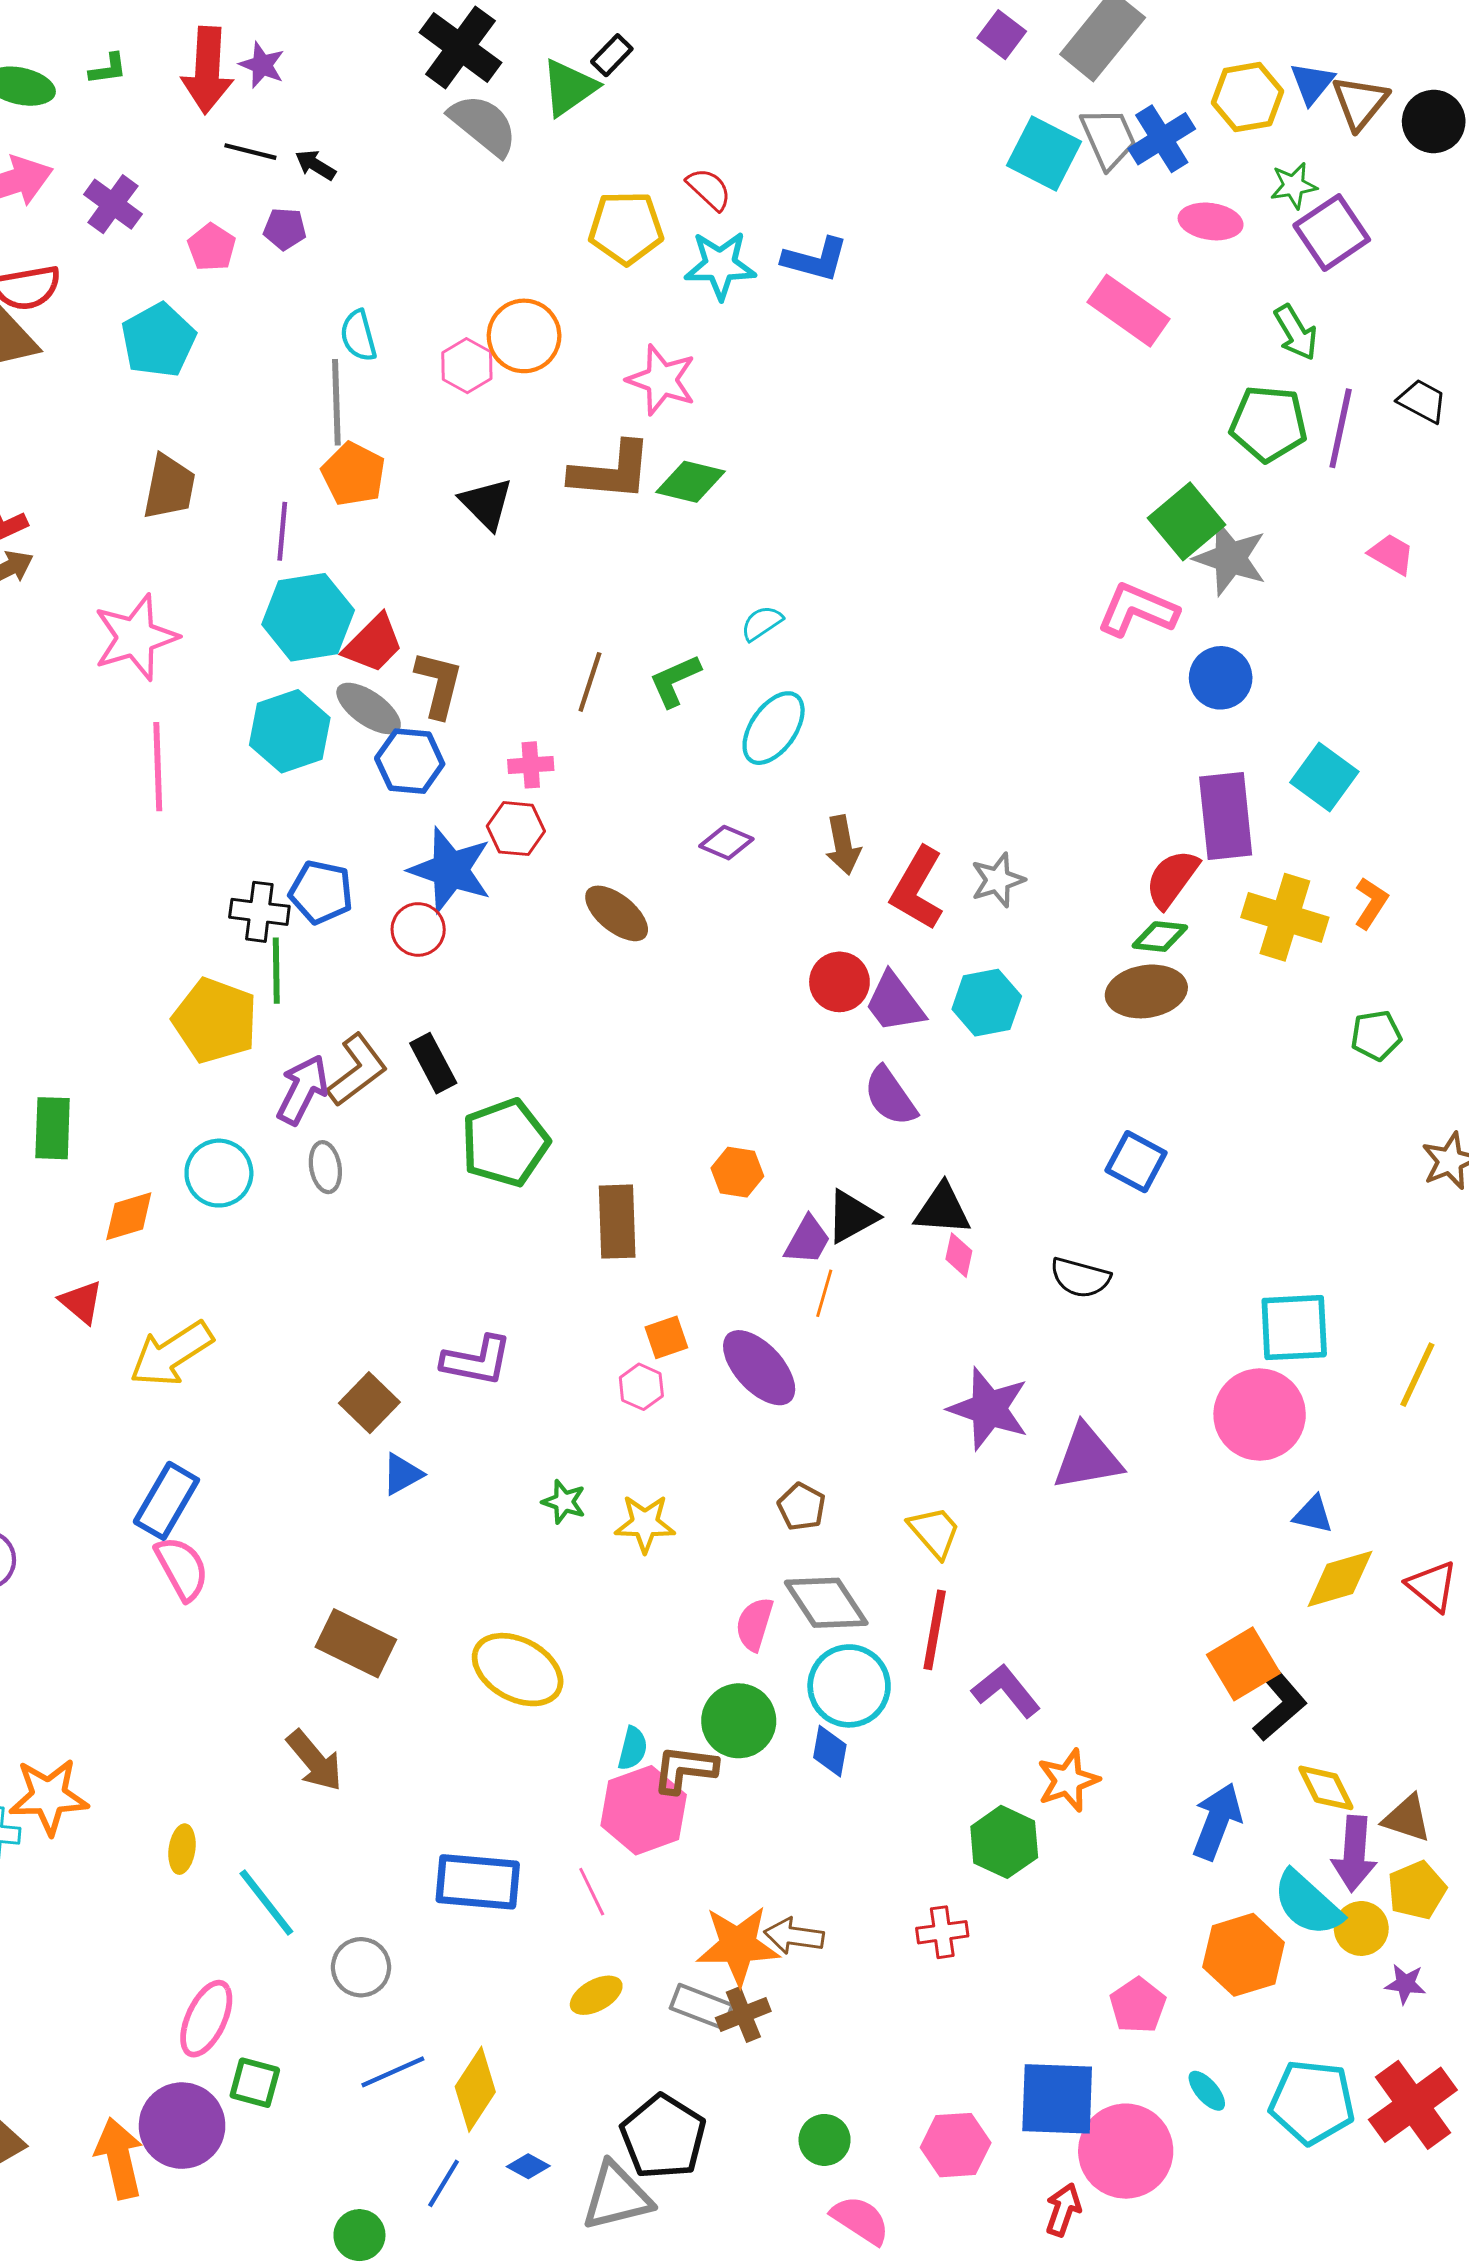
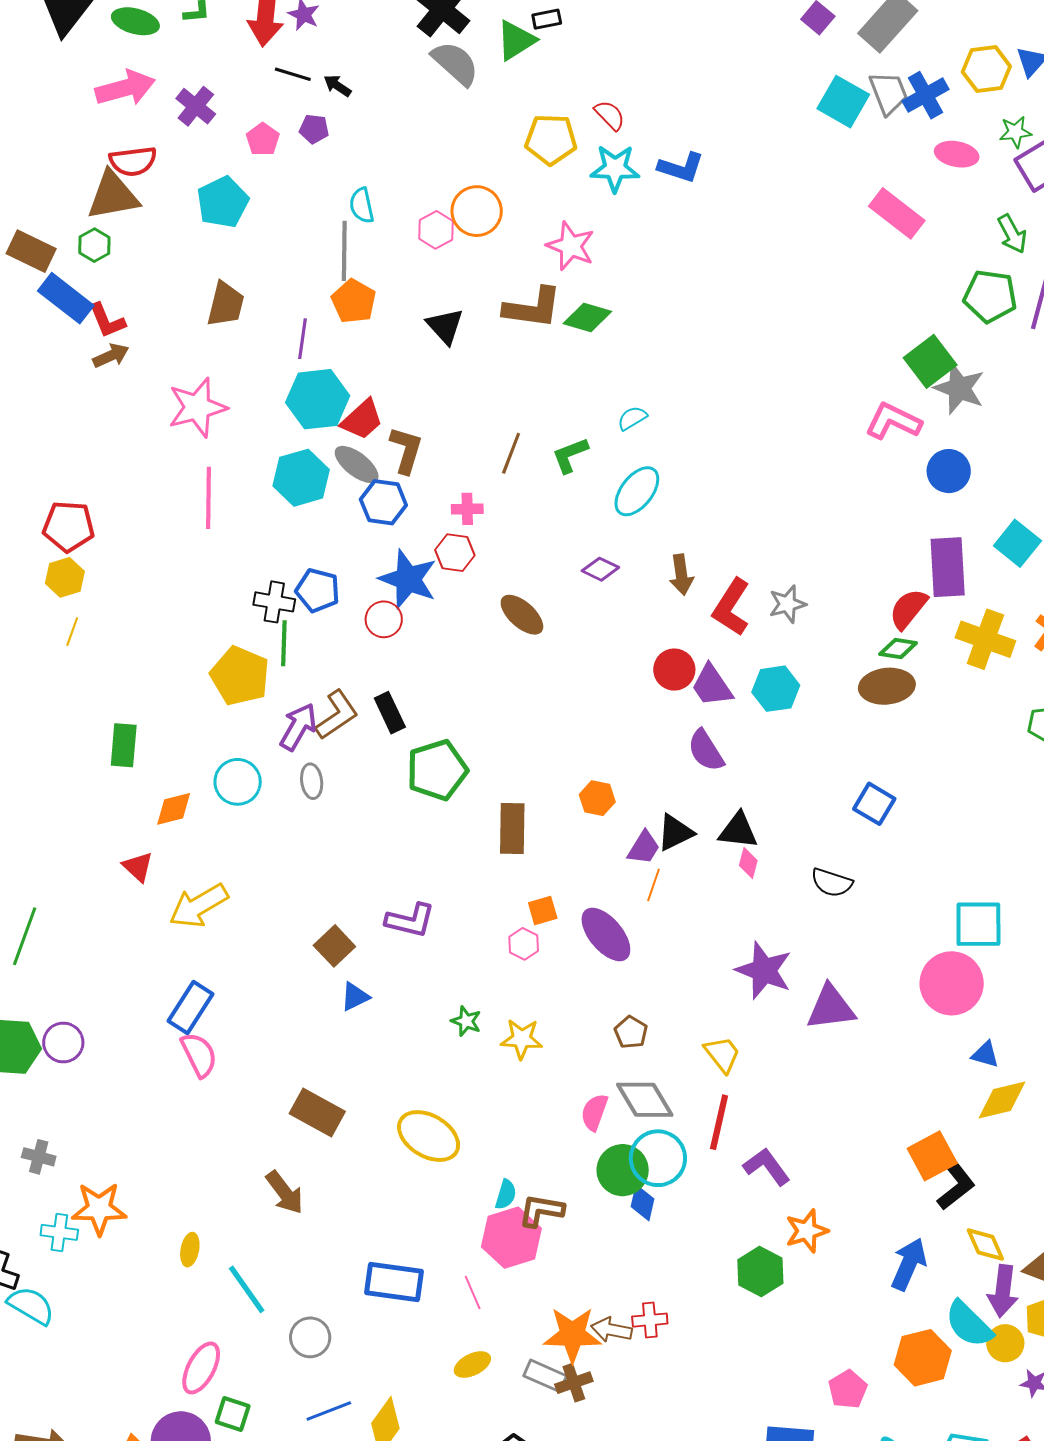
black rectangle: (612, 55) -> (547, 19), turned 32
green circle: (739, 1721) -> (623, 1170), moved
red cross: (942, 1932) -> (650, 1320), moved

